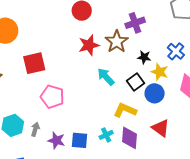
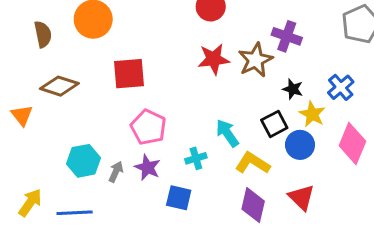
purple cross: (135, 23) -> (287, 36), turned 30
cyan arrow: (106, 77) -> (227, 133), moved
cyan cross: (106, 135) -> (196, 158), moved
purple star: (56, 140) -> (148, 168), moved

